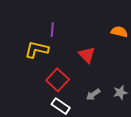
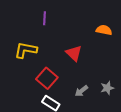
purple line: (52, 30) -> (45, 18), moved

